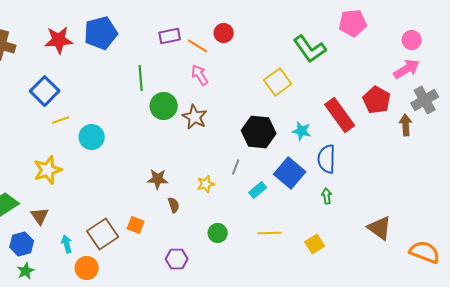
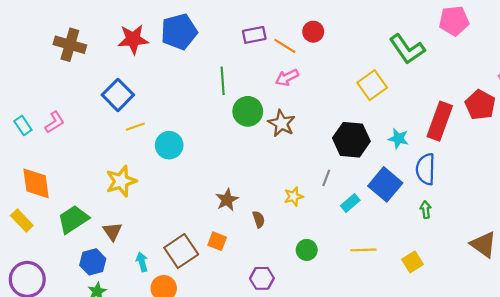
pink arrow: (200, 75) -> (287, 78), turned -85
red rectangle: (340, 115) -> (440, 121), turned 56
brown star: (158, 179) -> (227, 200), moved, turned -30

